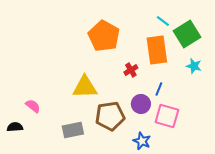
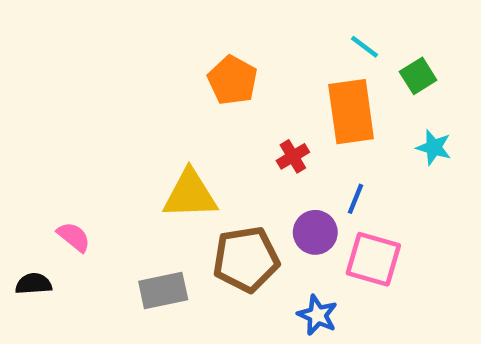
green square: (187, 34) -> (418, 76), size x0.6
orange pentagon: (104, 36) -> (233, 80), size x0.7

